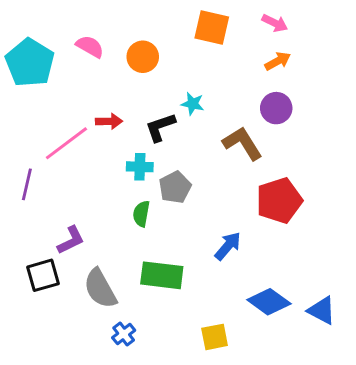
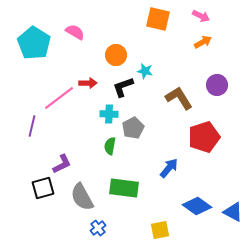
orange circle: (143, 57) -> (116, 55), moved
purple circle: (276, 108) -> (217, 85), moved

